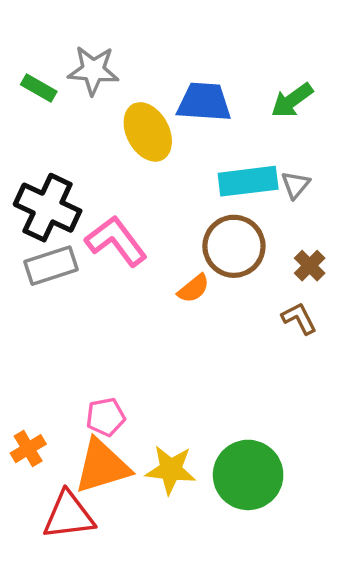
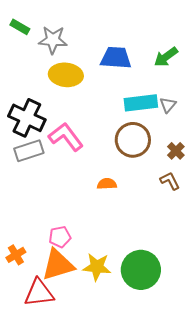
green rectangle: (39, 88) -> (20, 27), moved
yellow ellipse: (148, 132) -> (66, 75), moved, turned -56
orange semicircle: (194, 289) -> (107, 184), moved, turned -144

